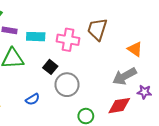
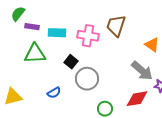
gray arrow: (124, 76) -> (142, 71), turned -110

